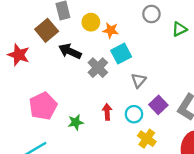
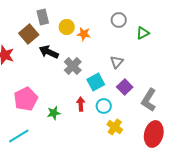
cyan square: (121, 54) -> (96, 82), moved
gray triangle: (139, 80) -> (117, 62), moved
purple square: (158, 105) -> (125, 87), moved

